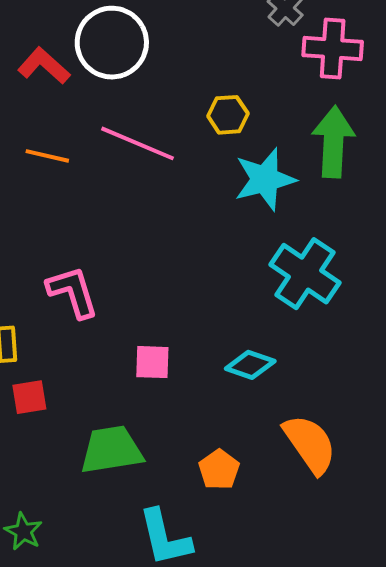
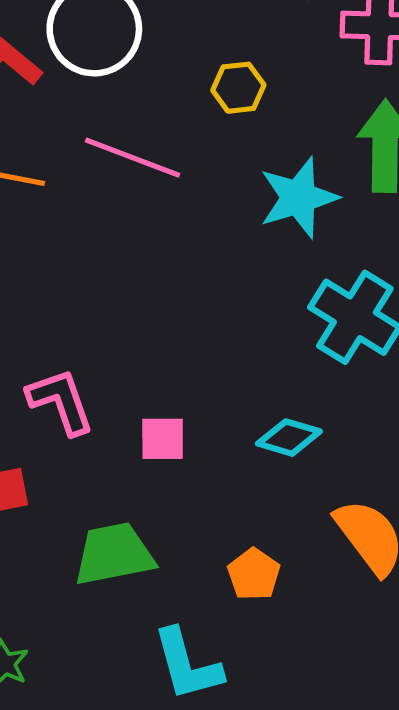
yellow hexagon: (228, 115) -> (238, 88), moved
pink L-shape: (73, 292) -> (61, 401), moved

